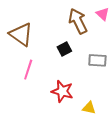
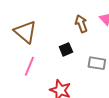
brown arrow: (78, 21) -> (81, 24), size x0.7

